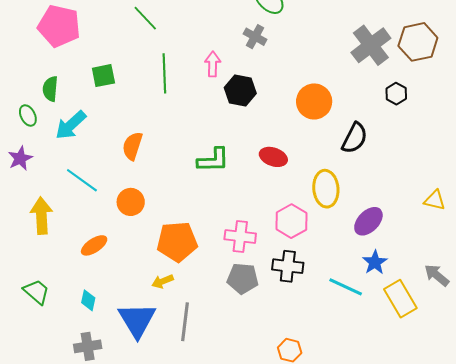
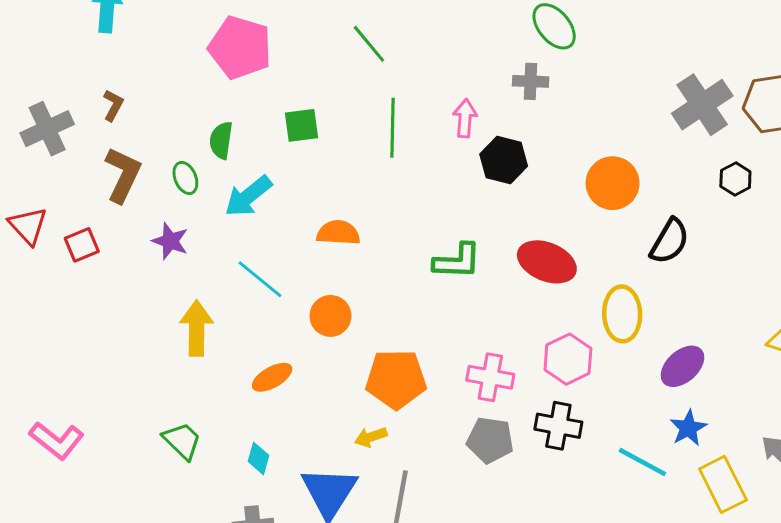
gray cross: (255, 37) -> (531, 81), turned -30
orange semicircle: (132, 146) -> (338, 233), turned 72
red ellipse: (273, 157) -> (547, 262), size x1.4
purple star: (20, 158) -> (170, 241), turned -30

